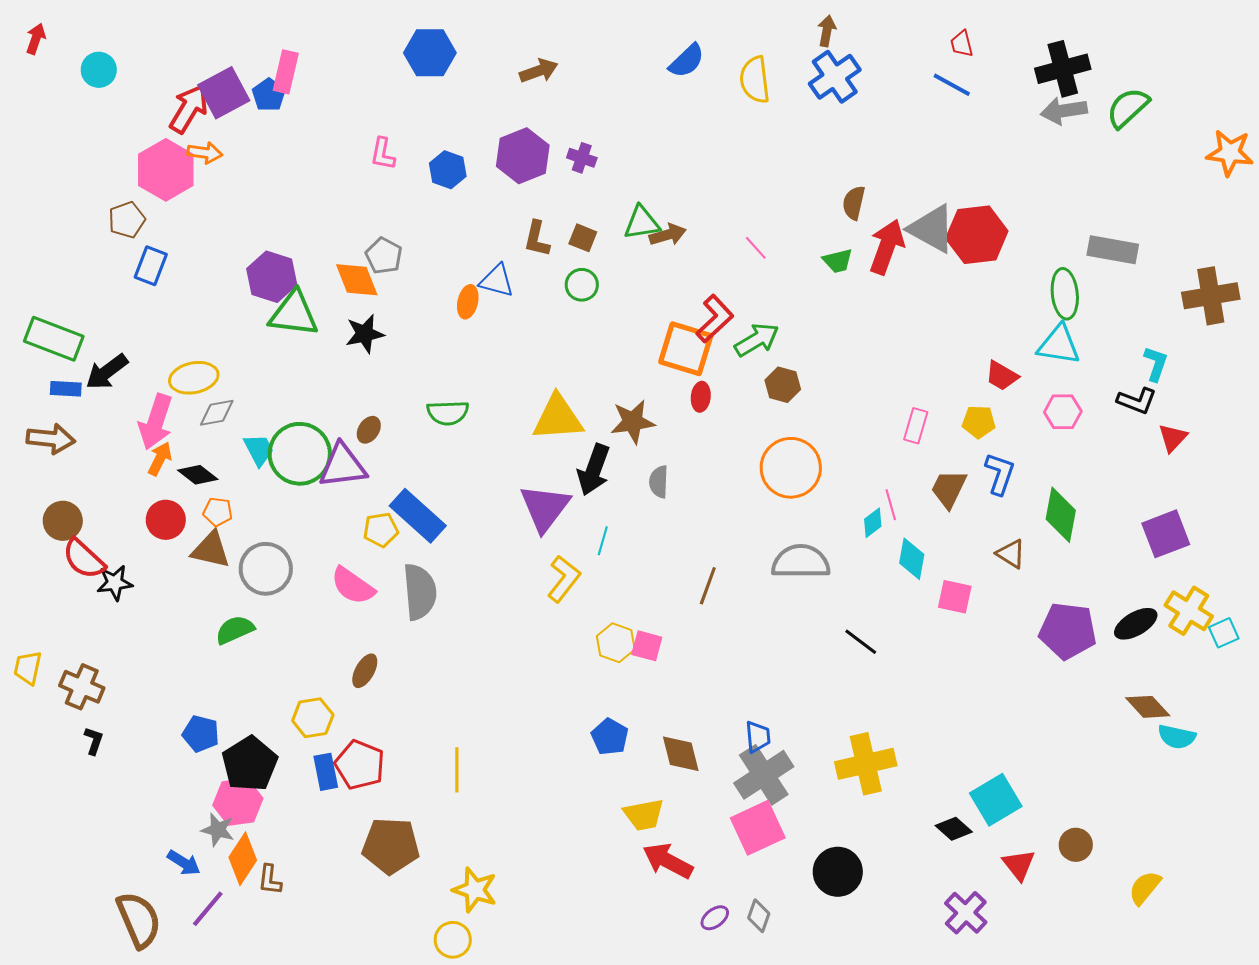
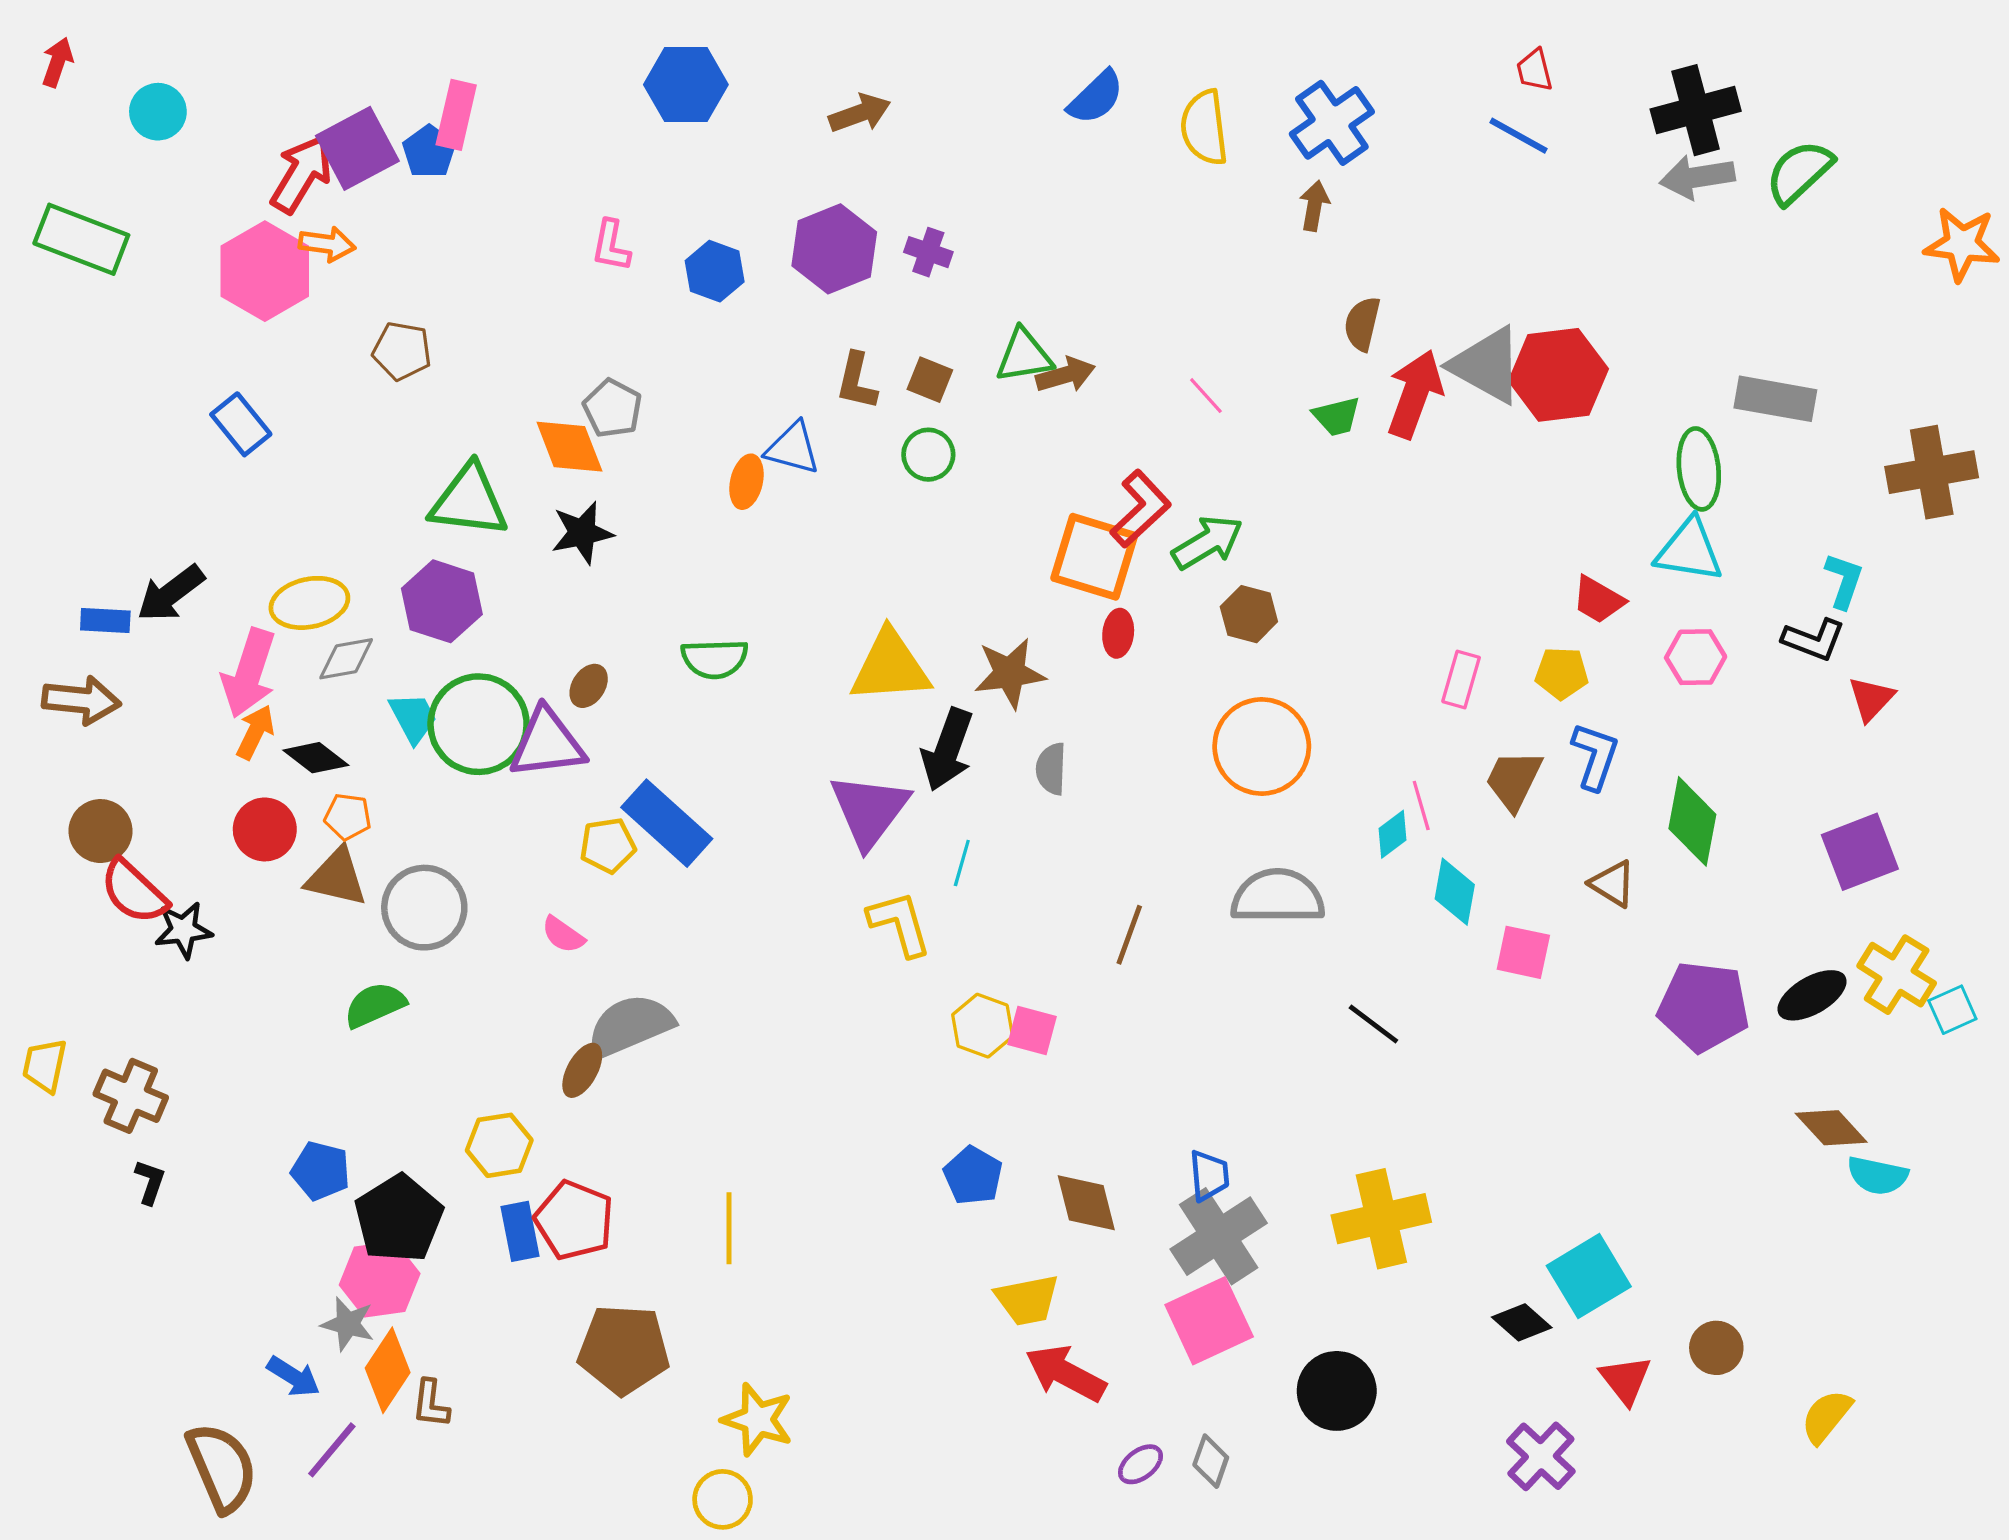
brown arrow: (827, 31) -> (1314, 206), moved
brown pentagon: (127, 220) -> (402, 351), moved, turned 30
blue rectangle: (151, 266) -> (241, 424), turned -60
purple hexagon: (272, 277) -> (442, 601), moved
green rectangle: (54, 339) -> (81, 239), moved
yellow L-shape: (564, 579) -> (900, 924), turned -54
pink semicircle: (353, 586) -> (563, 935), size x0.6
gray semicircle: (420, 592) -> (630, 1026), moved, turned -108

